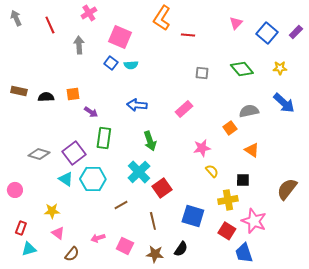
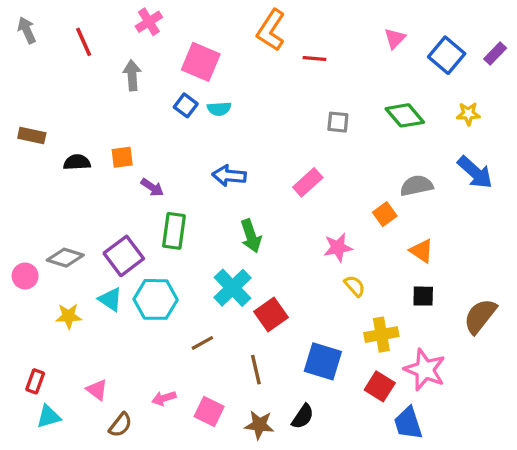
brown rectangle: (19, 91) -> (32, 135), moved
black square: (243, 180) -> (423, 296), moved
pink circle: (15, 190) -> (25, 276), moved
yellow star: (52, 211) -> (69, 316), moved

